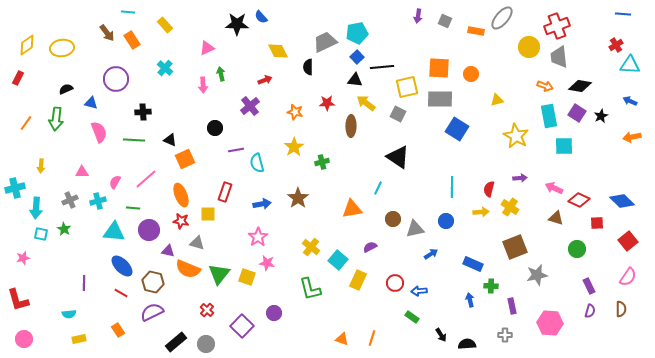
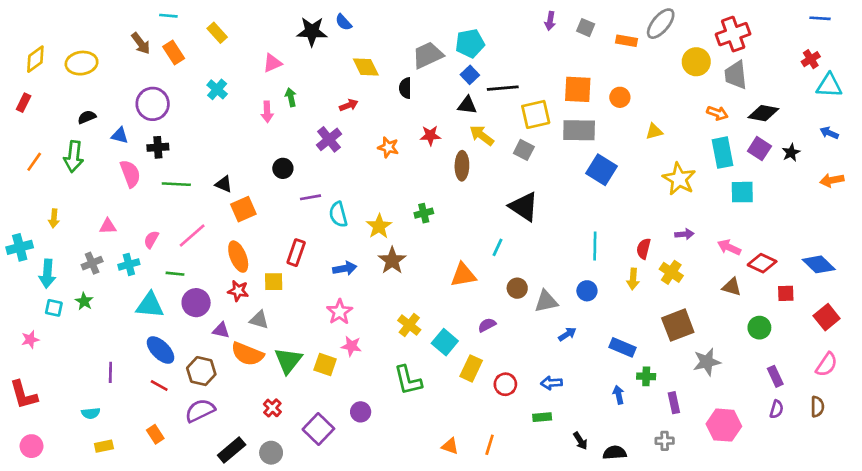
black cross: (143, 112) -> (158, 147), moved
yellow star: (294, 147) -> (379, 226), moved
yellow arrow: (481, 212) -> (633, 279), turned 98
red circle: (395, 283) -> (505, 384), moved
green rectangle: (412, 317) -> (542, 417), turned -40

